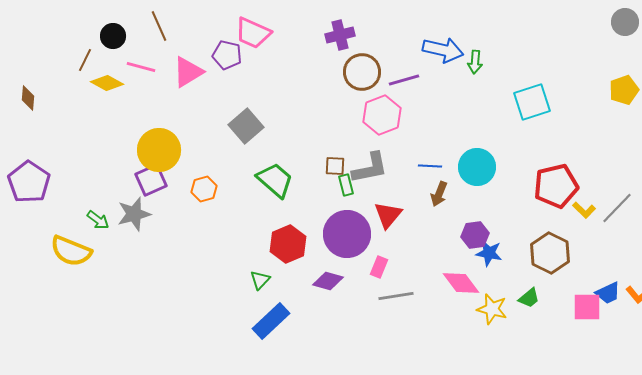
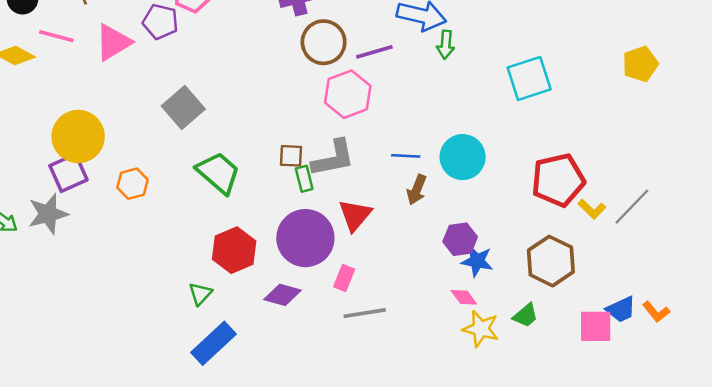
green arrow: (475, 62) -> (446, 45), moved
pink diamond: (461, 283) -> (464, 297), moved, size x0.6

